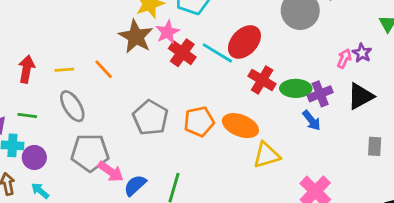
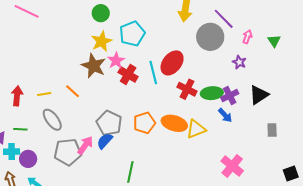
cyan line: (217, 53) -> (153, 72), turned 50
purple star: (362, 53) -> (239, 62), moved
pink arrow: (344, 58) -> (247, 37), moved
yellow triangle: (266, 155) -> (196, 129), moved
pink arrow: (111, 172) -> (85, 145), moved, turned -84
blue semicircle: (135, 185) -> (105, 141), moved

